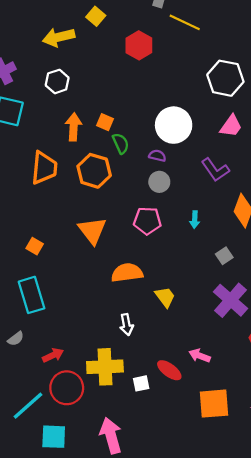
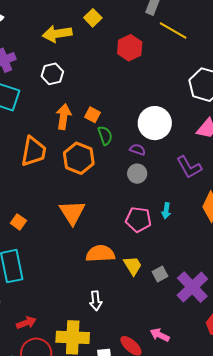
pink pentagon: (147, 221) -> (138, 220), moved
gray square: (224, 256) -> (160, 274), moved
yellow trapezoid: (165, 297) -> (133, 266), moved

